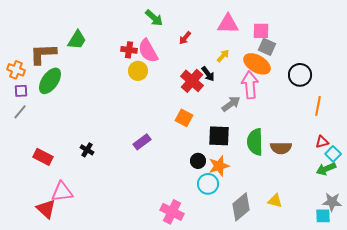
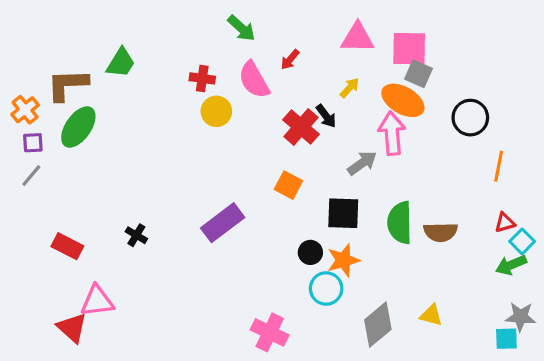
pink square: (261, 31) -> (409, 49), size x1.4
pink semicircle: (148, 51) -> (254, 80), moved
orange cross: (16, 70) -> (25, 110), turned 30
purple rectangle: (142, 142) -> (223, 223), size x1.5

